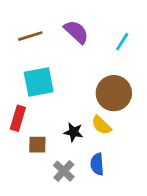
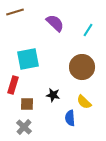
brown line: (30, 36) -> (15, 12), moved
yellow semicircle: (101, 125) -> (84, 102), moved
gray cross: (64, 171) -> (24, 127), moved

